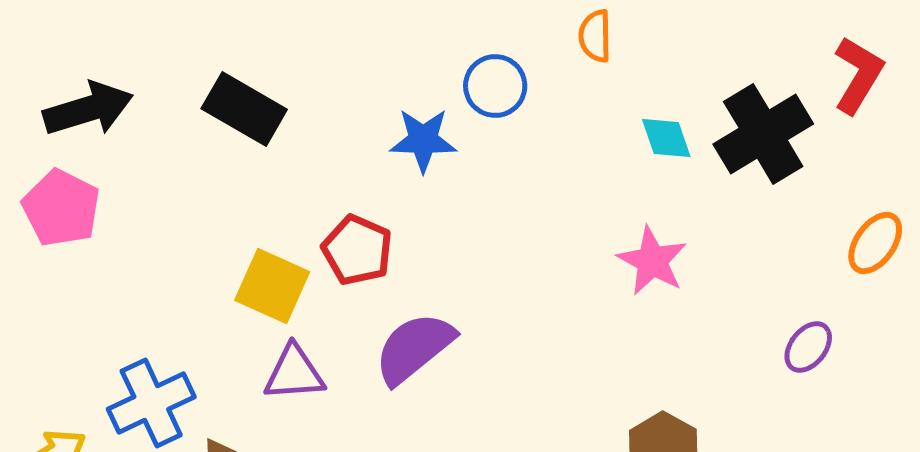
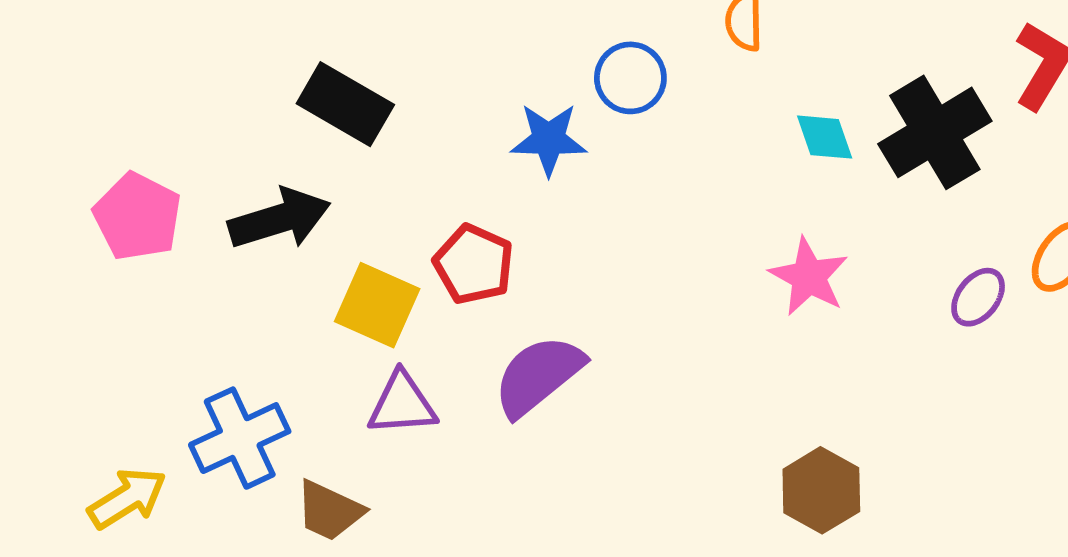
black arrow: (88, 109) -> (279, 219), moved
purple ellipse: (808, 347) -> (978, 297), moved

